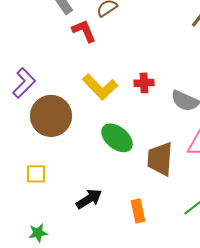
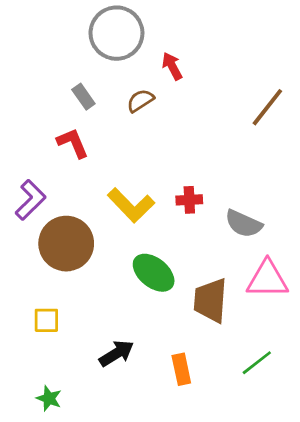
red L-shape: (84, 31) -> (73, 143), moved
green star: (38, 233) -> (49, 398), turned 30

